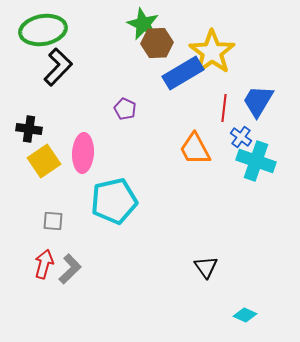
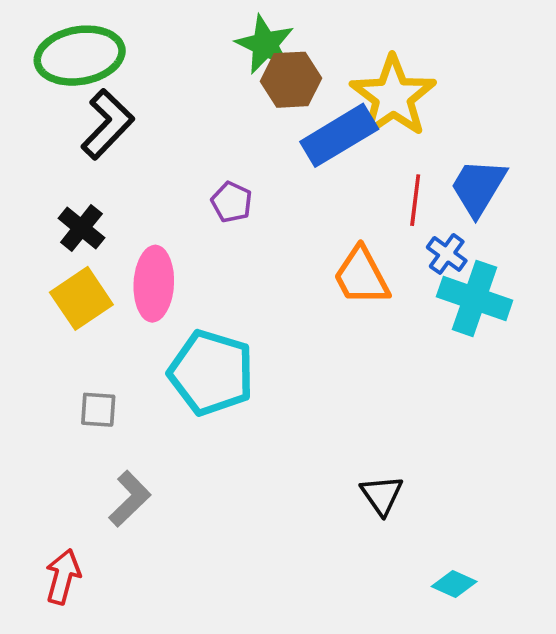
black cross: (29, 129) -> (81, 228), moved, turned 30
cyan pentagon: (114, 201) -> (211, 373), turned 30
red arrow: (44, 264) -> (63, 577), moved

